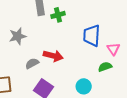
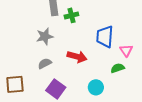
gray star: (18, 36) -> (45, 36), moved
red arrow: (53, 56) -> (77, 57), moved

